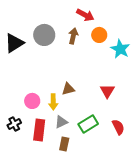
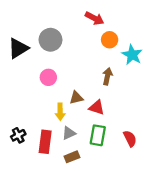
brown arrow: (73, 36) -> (107, 76), moved
red triangle: (107, 91) -> (97, 107), moved, turned -42
pink circle: (32, 101) -> (48, 77), moved
green rectangle: (88, 124) -> (98, 135), turned -48
brown rectangle: (64, 144) -> (72, 157), turned 56

